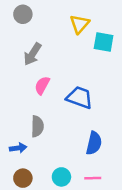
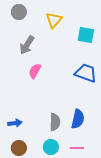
yellow triangle: (80, 24) -> (54, 20), moved
blue trapezoid: (80, 97) -> (86, 73), moved
gray semicircle: (37, 126) -> (55, 122), moved

